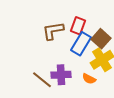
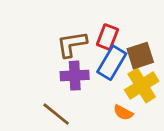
brown square: (101, 39) -> (140, 56), turned 30
purple cross: (61, 75) -> (75, 76), moved

